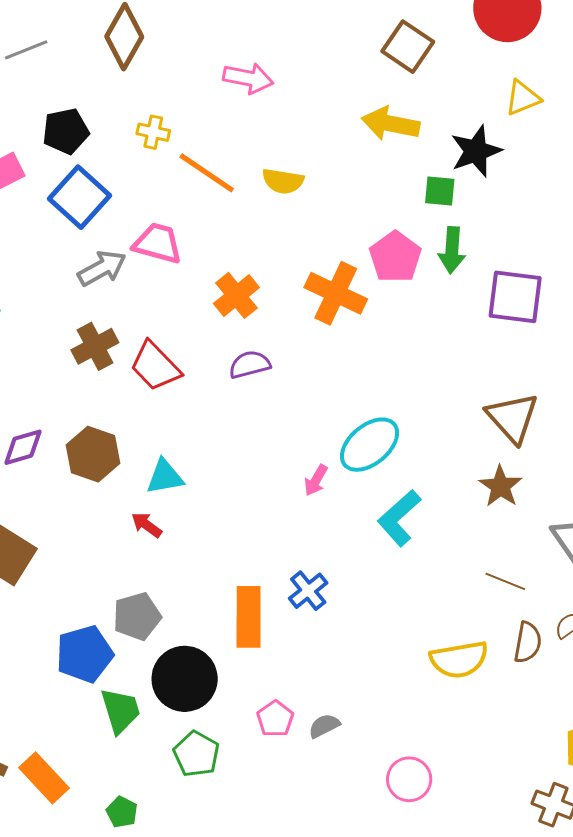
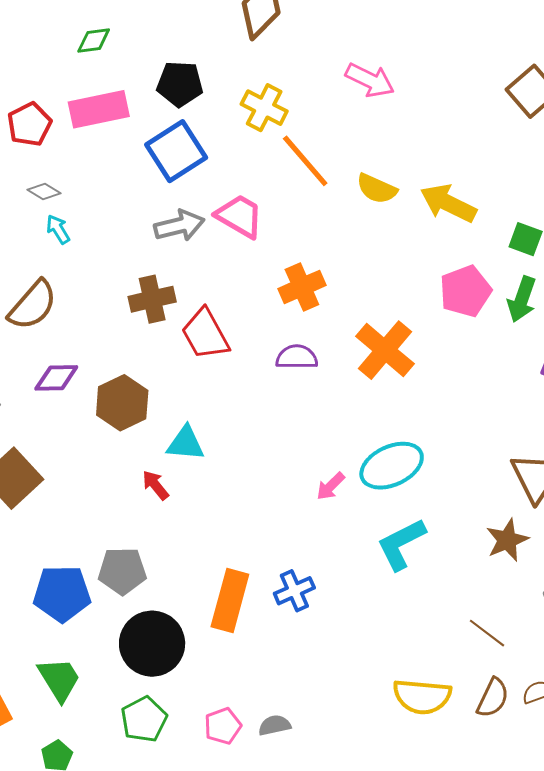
yellow arrow: (391, 124) -> (448, 203), moved
yellow cross: (153, 132) -> (264, 108), size x1.4
orange cross: (336, 293) -> (385, 350), moved
green trapezoid: (121, 711) -> (59, 679), moved, turned -30
pink pentagon: (275, 719) -> (223, 726), moved

